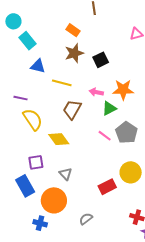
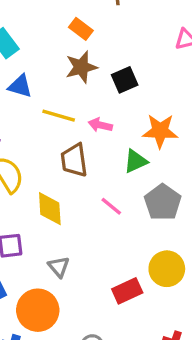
pink arrow: (96, 92) -> (100, 125), moved
brown trapezoid: (72, 109) -> (74, 160), turned -40
pink line: (105, 136) -> (111, 206), moved
yellow diamond: (59, 139) -> (50, 209), turned 30

